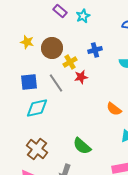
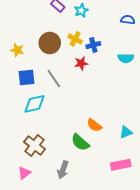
yellow star: (27, 42) -> (17, 50), moved
yellow cross: (70, 62) -> (75, 39), moved, turned -32
red star: (81, 77) -> (81, 63), moved
orange semicircle: (114, 109) -> (94, 125), moved

